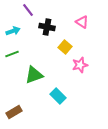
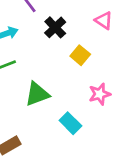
black cross: (47, 27) -> (55, 27), turned 35
pink star: (80, 65) -> (100, 94), moved

